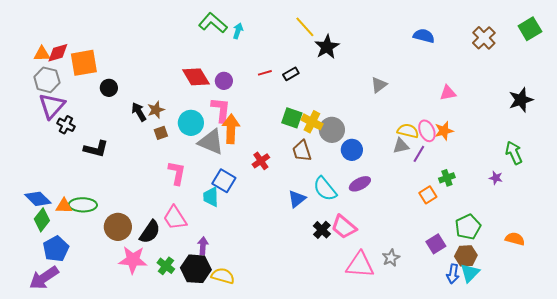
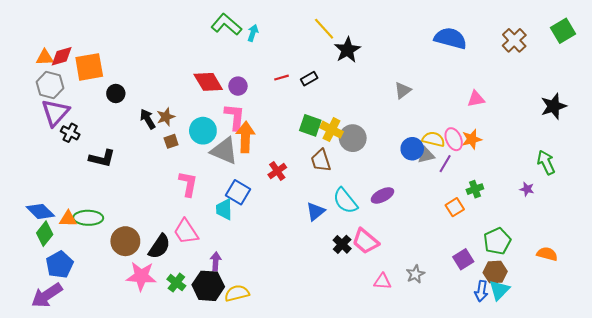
blue semicircle: (424, 36) -> (450, 38), size x1.4
blue circle: (352, 150) -> (412, 149), moved
pink triangle: (360, 265) -> (382, 282), size x0.6
yellow semicircle: (223, 276) -> (237, 293), turned -30

